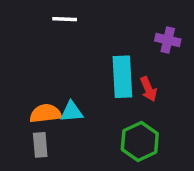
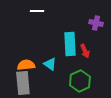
cyan triangle: (72, 112) -> (50, 64), moved, turned 40
gray rectangle: (40, 145) -> (23, 83), size x1.6

